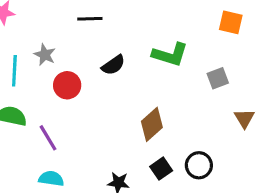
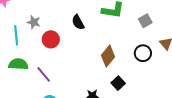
black semicircle: (113, 65) -> (78, 22), turned 105
black circle: (199, 165) -> (143, 53), moved

